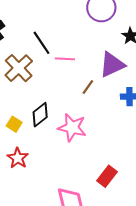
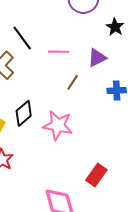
pink line: (65, 59) -> (59, 52), moved
purple triangle: (112, 65) -> (97, 58), size x0.7

